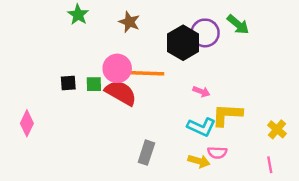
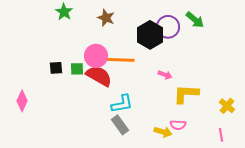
cyan L-shape: (201, 127) -> (122, 104), moved, turned -35
gray rectangle: (146, 153) -> (120, 125), turned -54

